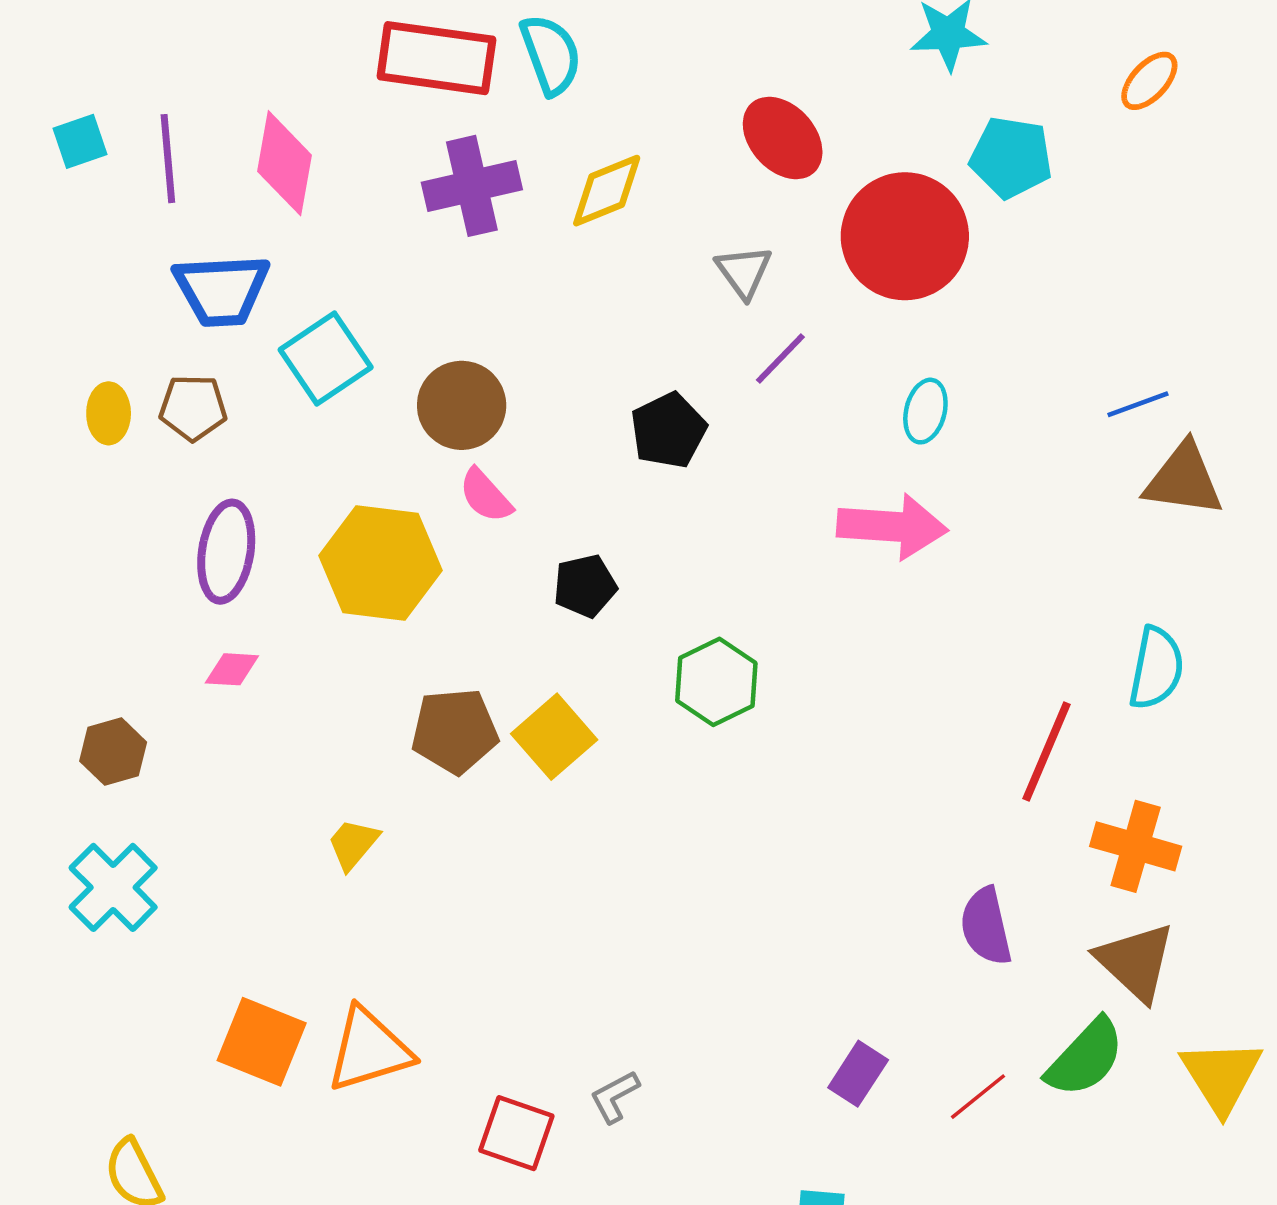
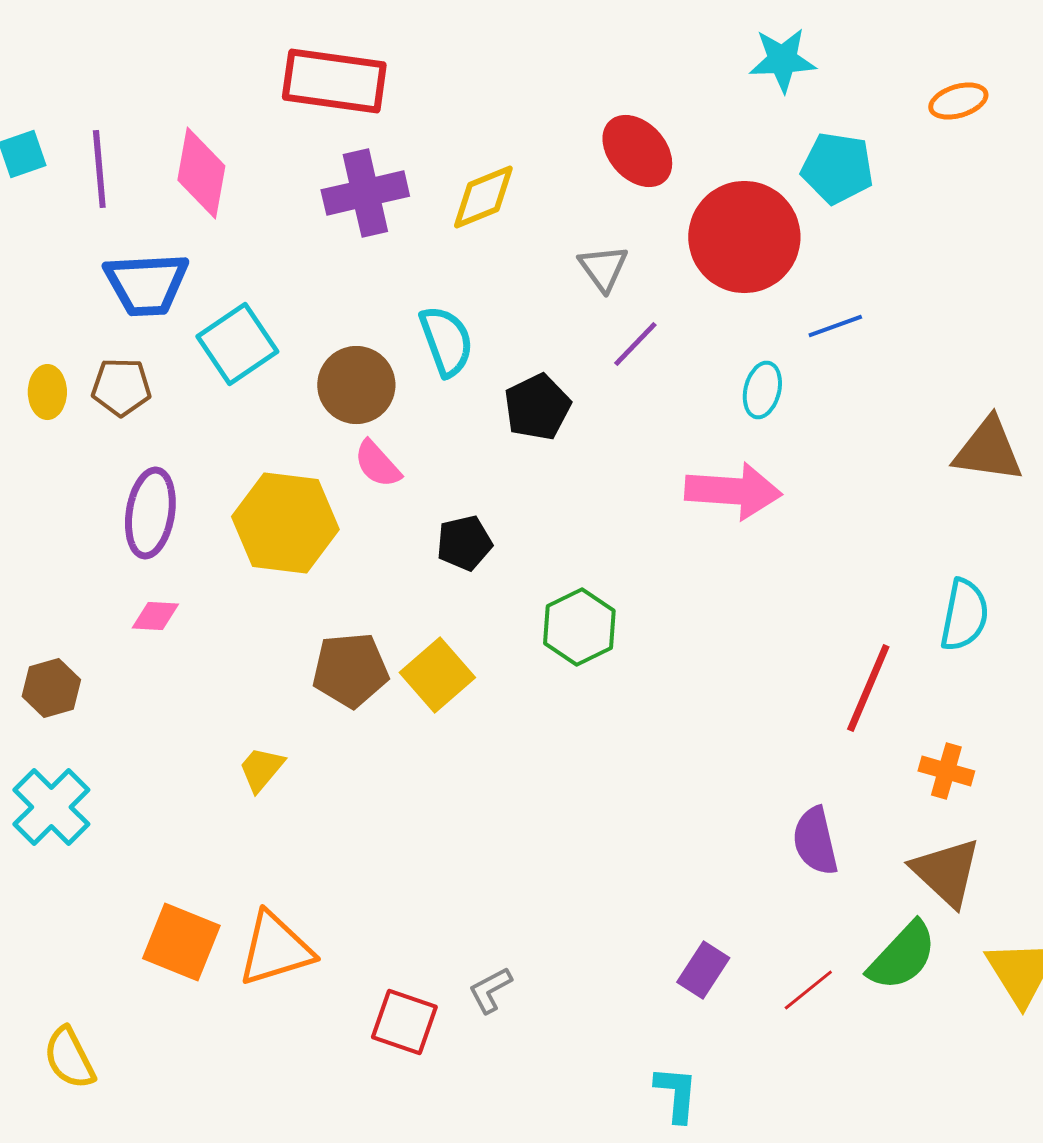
cyan semicircle: (551, 55) -> (446, 341), moved
orange ellipse: (1149, 81) -> (958, 101), turned 30
blue line: (1138, 404) -> (835, 326), moved
orange cross: (1136, 846) -> (946, 771), size x0.7

